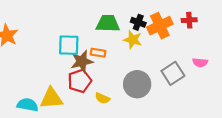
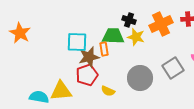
black cross: (138, 22) -> (129, 20), moved
green trapezoid: (108, 23) -> (113, 36), moved
orange rectangle: (98, 53) -> (104, 49), turned 72

